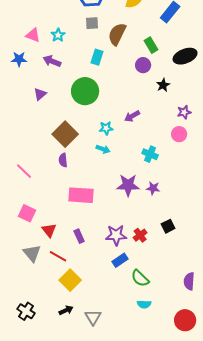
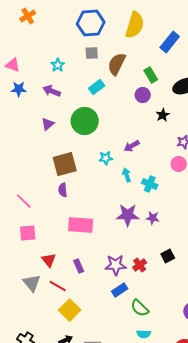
pink triangle: (33, 35) -> (13, 65), moved
cyan rectangle: (97, 57) -> (97, 87), turned 35
purple triangle: (40, 94) -> (48, 124), moved
brown square: (65, 134) -> (65, 164), turned 30
cyan arrow: (103, 149) -> (127, 175), moved, turned -128
pink square: (27, 213) -> (28, 233), moved, turned -30

